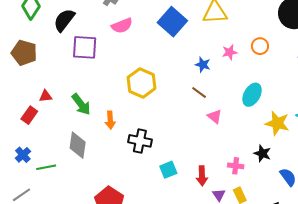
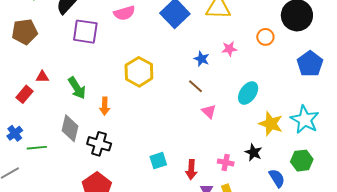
orange circle: (260, 46) -> (265, 37), moved
brown pentagon: (24, 53) -> (25, 32), turned -30
black cross: (140, 141) -> (99, 144), moved

